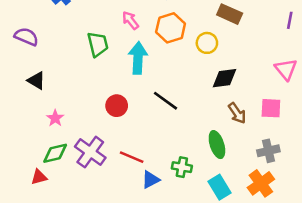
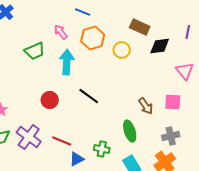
green trapezoid: (98, 44) -> (35, 51), turned 80
black diamond: (224, 78) -> (160, 46), moved

